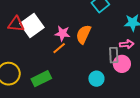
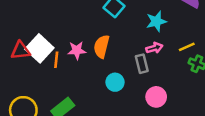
orange line: (59, 48) -> (56, 60), moved, turned -32
pink circle: (122, 64) -> (156, 97), moved
cyan circle: (96, 79) -> (115, 82), moved

